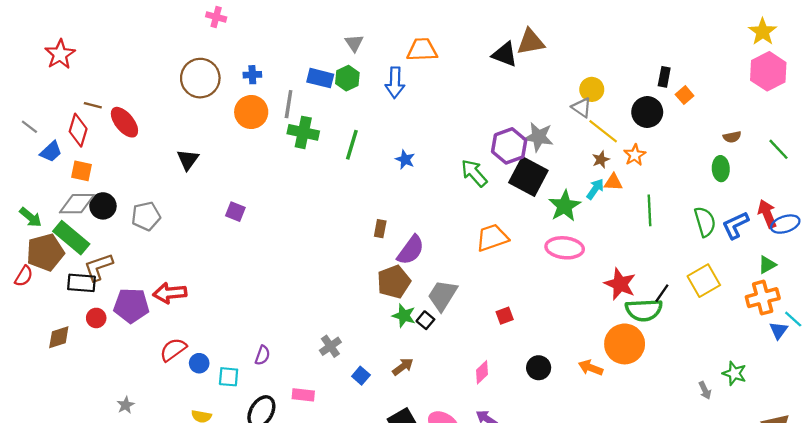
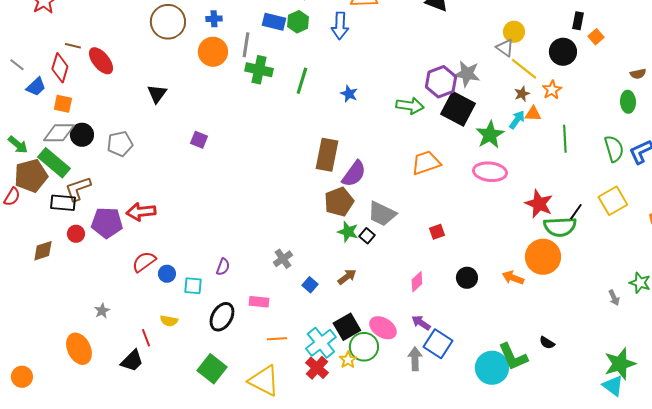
green arrow: (474, 173) -> (410, 106), turned 140
brown rectangle: (380, 229) -> (327, 155), size x2.0
gray trapezoid: (442, 295) -> (382, 214), turned -96

